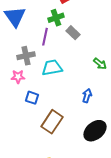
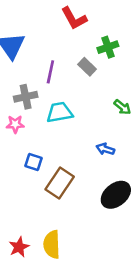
green cross: (56, 18) -> (108, 47), moved
blue arrow: (87, 96) -> (105, 149), turned -88
blue square: (32, 98) -> (33, 162), moved

